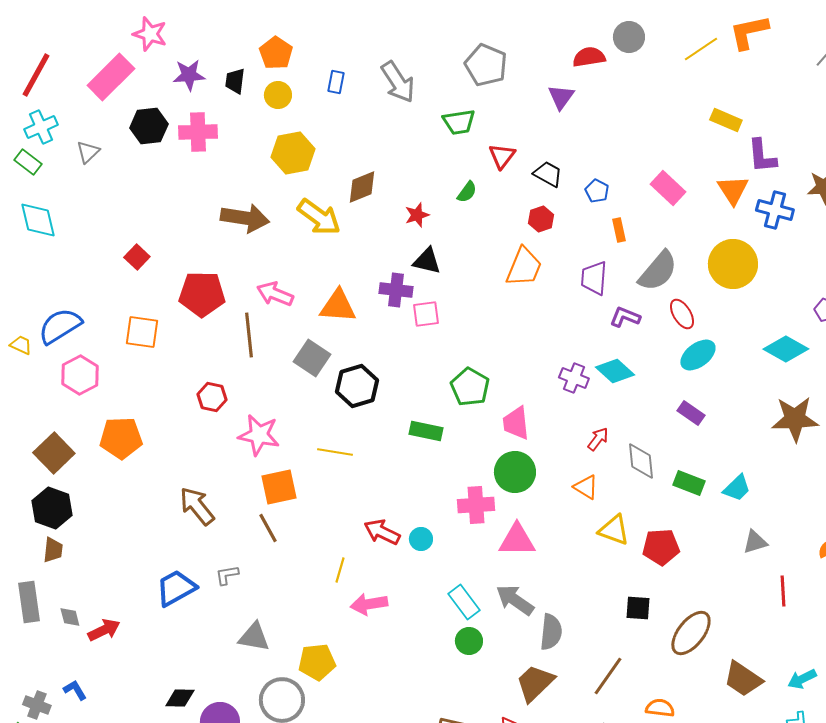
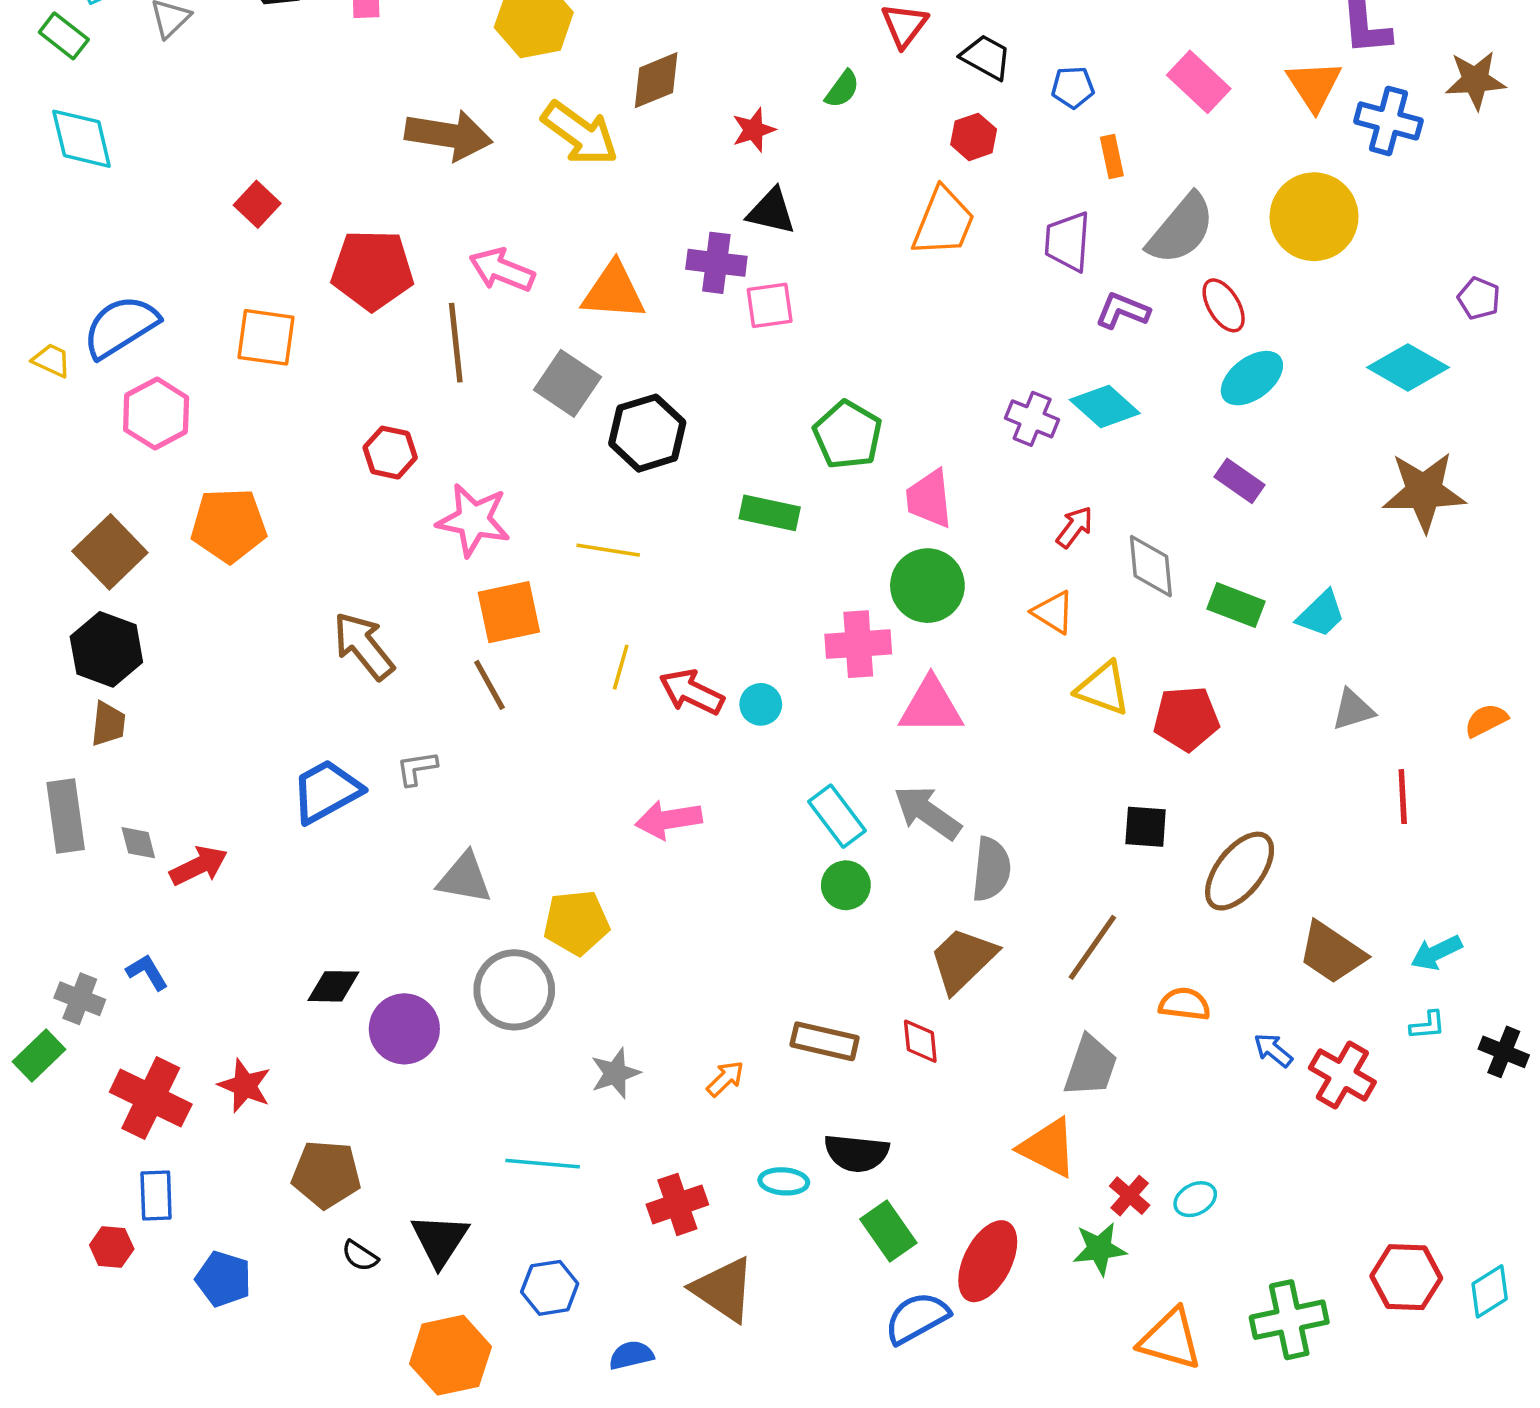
blue pentagon: (597, 191) -> (1073, 87), turned -30
yellow line: (340, 570) -> (621, 667), moved

